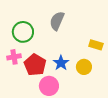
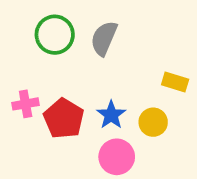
green circle: (23, 32) -> (55, 35), moved
pink circle: (49, 86) -> (117, 157), moved

